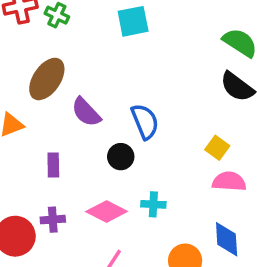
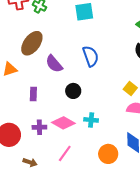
blue semicircle: (145, 122) -> (91, 56), moved
purple cross: (53, 220) -> (39, 127), moved

